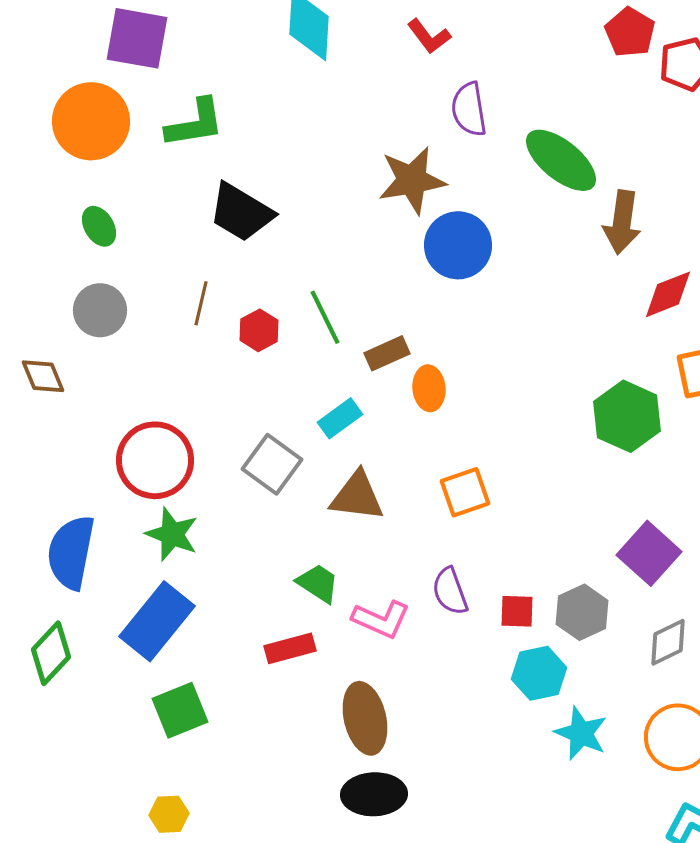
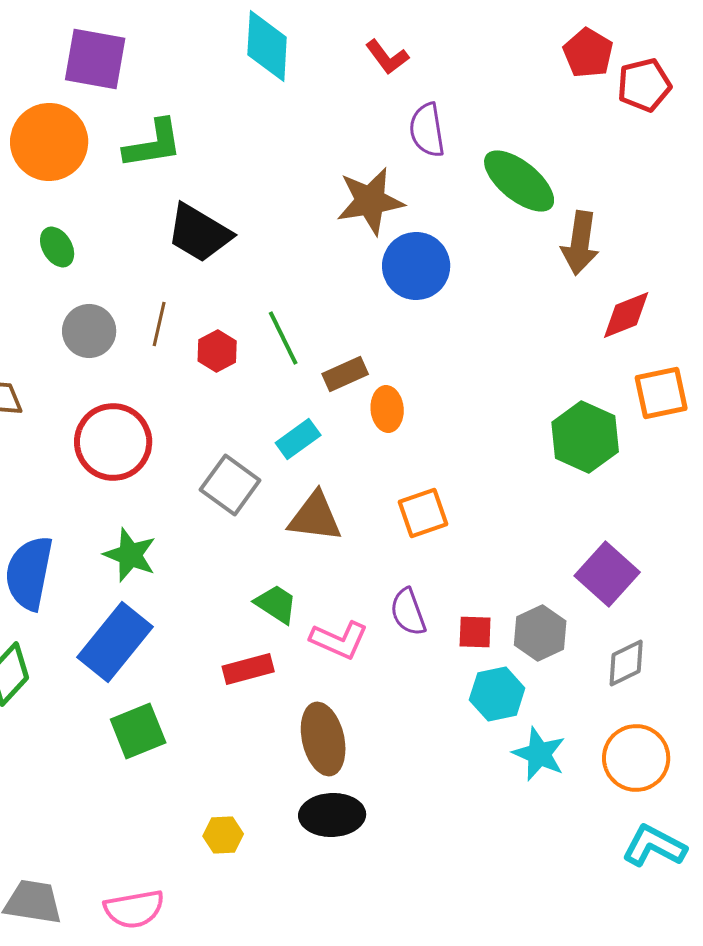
gray circle: (100, 310) -> (89, 331), moved
red circle: (155, 460) -> (113, 442), moved
yellow hexagon: (169, 814) -> (223, 835), moved

